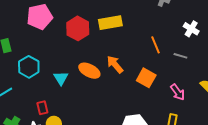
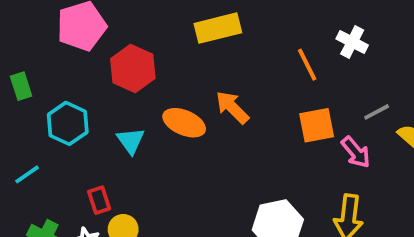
red hexagon: (78, 28) -> (133, 69), moved
white cross: (191, 29) -> (352, 42), moved
gray line: (180, 56) -> (377, 112), moved, turned -40
orange square: (146, 78) -> (317, 125), moved, turned -36

